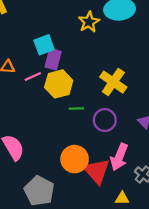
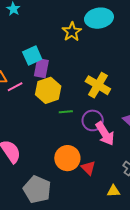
pink line: (33, 77) -> (15, 87), moved
pink arrow: (119, 157) -> (105, 134), moved, turned -50
red triangle: (97, 171) -> (88, 168), size x0.6

